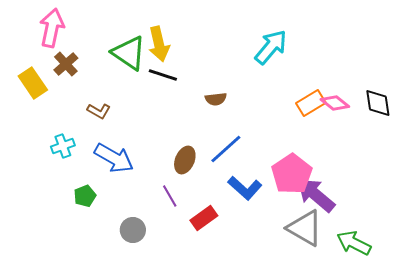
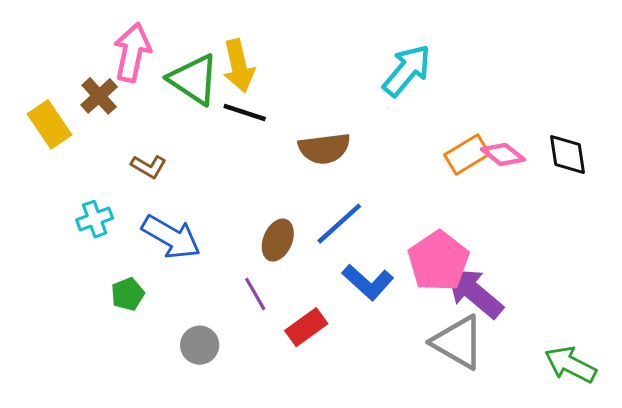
pink arrow: (52, 28) -> (132, 52), moved
brown semicircle: (216, 99) -> (324, 148), size x1.6
green arrow: (354, 243) -> (570, 365), moved

